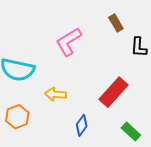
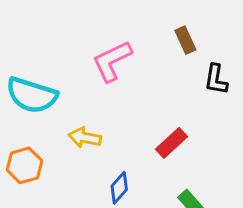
red rectangle: (113, 92) -> (172, 143), size x0.7

